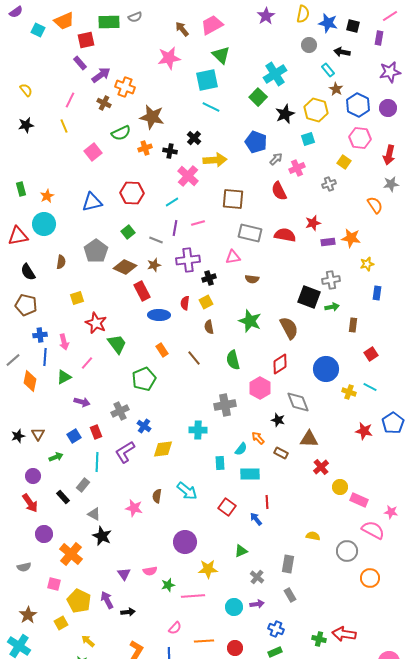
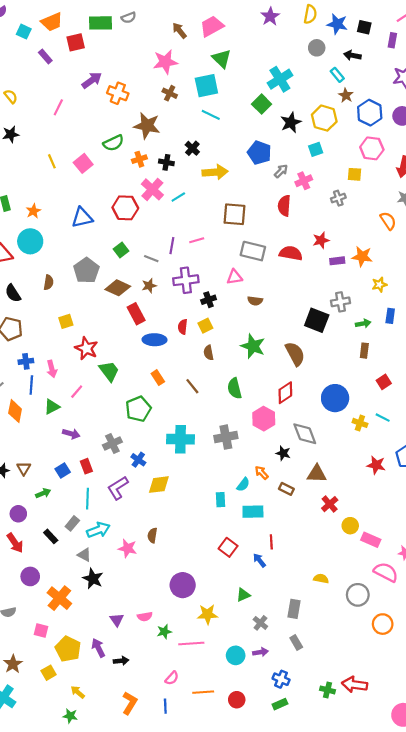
purple rectangle: (80, 63) -> (45, 56), moved
brown cross: (104, 103) -> (170, 93), moved
yellow line: (64, 126) -> (52, 161), moved
yellow square: (344, 162) -> (355, 174), turned -32
pink cross: (188, 176) -> (152, 189), moved
red semicircle: (279, 191) -> (284, 206), turned 30
cyan line: (172, 202) -> (178, 197), moved
green arrow: (332, 307) -> (363, 323), moved
cyan cross: (198, 430) -> (180, 439), moved, size x1.4
cyan arrow: (187, 491) -> (98, 530), moved, turned -60

